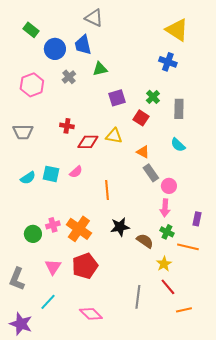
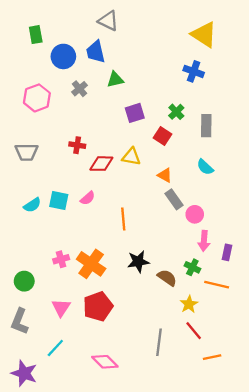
green rectangle: (31, 30) -> (36, 35), turned 42
pink arrow: (165, 208) -> (204, 241), moved
green circle: (33, 234) -> (24, 281), moved

